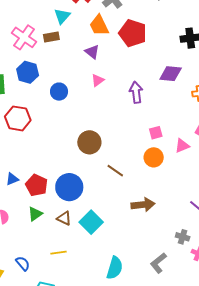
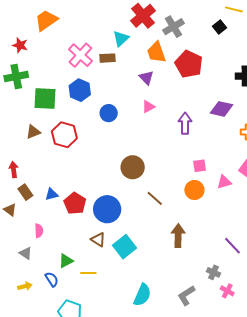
brown arrow: (143, 205) -> (178, 236), turned -90
green triangle: (35, 214) -> (66, 261), moved

